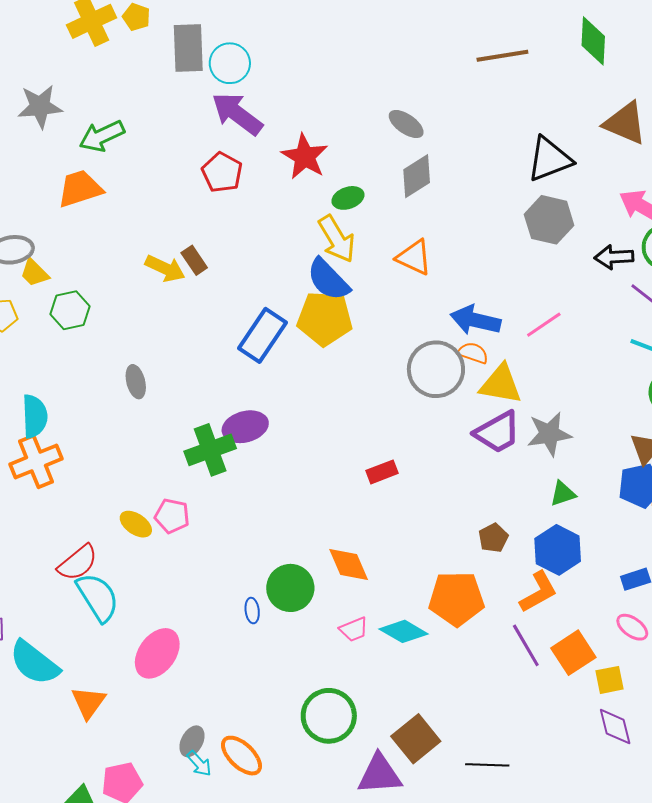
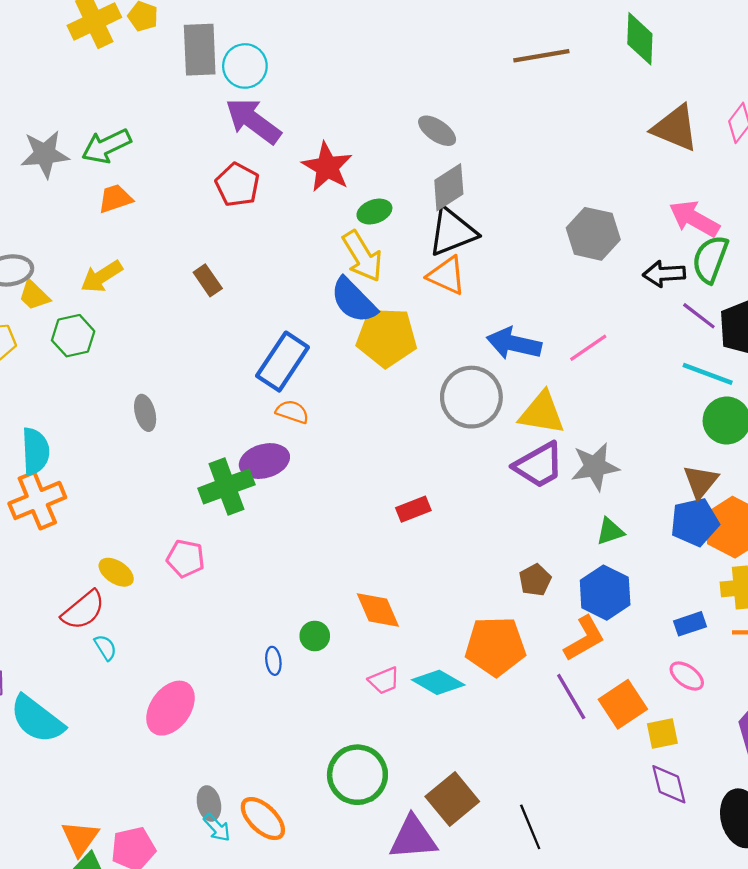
gray star: (40, 106) -> (45, 154), moved
black triangle: (550, 159) -> (452, 232), moved
orange trapezoid: (80, 189) -> (115, 199), moved, size x0.7
yellow arrow: (165, 268) -> (102, 276), moved, turned 123
yellow pentagon: (325, 318) -> (387, 337), moved
orange semicircle: (473, 353) -> (292, 412), moved
yellow ellipse: (136, 524) -> (116, 572), moved
green circle: (290, 588) -> (315, 636), size x0.6
cyan semicircle: (98, 597) -> (105, 647), size x0.5
orange triangle: (88, 703) -> (80, 838), moved
gray ellipse: (192, 741) -> (209, 803), turned -40
black line: (487, 765) -> (530, 827), turned 66

